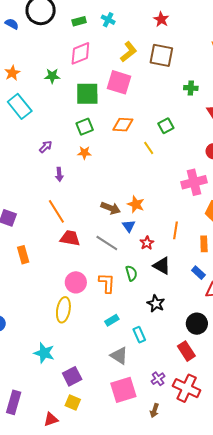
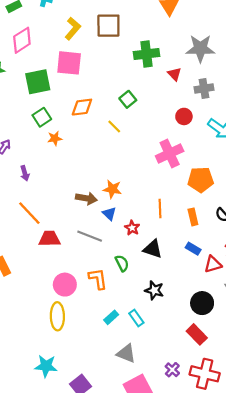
green cross: (191, 88) -> (146, 54), size x1.6
orange star: (84, 153) -> (55, 138), moved
cyan rectangle: (139, 335) -> (136, 318), moved

